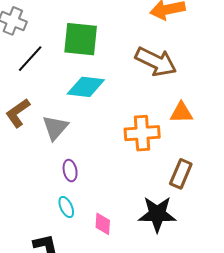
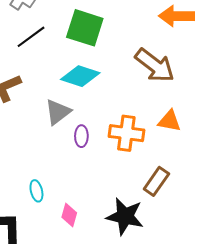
gray triangle: (55, 128) -> (58, 112), moved
purple ellipse: (70, 171) -> (81, 136), moved

